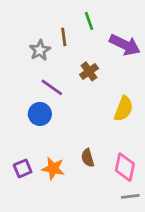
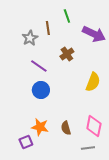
blue circle: (40, 114) -> (41, 90), moved
brown semicircle: (88, 158) -> (66, 128), moved
purple square: (23, 168) -> (26, 142), moved
gray line: (130, 196) -> (88, 148), moved

